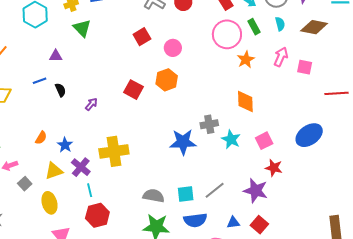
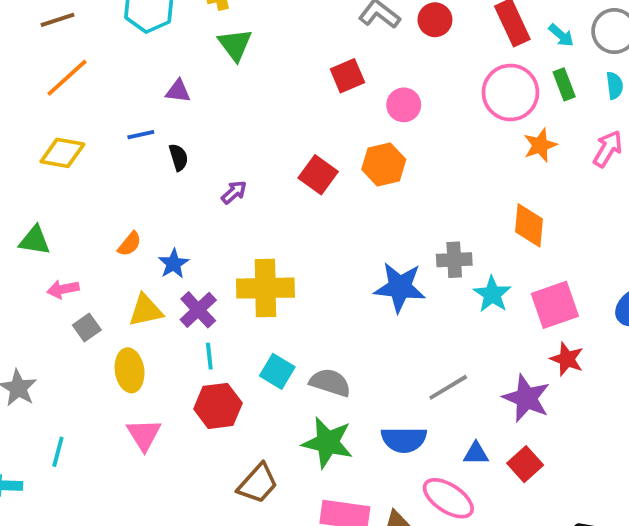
pink square: (264, 141) -> (555, 305), size x1.4
cyan square: (186, 194) -> (277, 371), moved, turned 30

